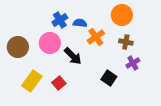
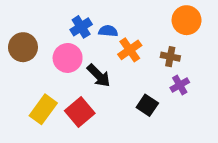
orange circle: (122, 15) -> (187, 20), moved
brown circle: (18, 47) -> (23, 47), moved
red square: (59, 83) -> (80, 112), size x1.5

